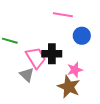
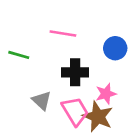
pink line: (63, 15) -> (63, 33), moved
pink trapezoid: (36, 58) -> (75, 111), moved

